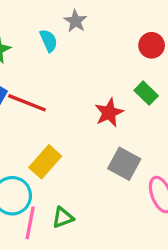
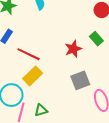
red line: (27, 103) -> (29, 54), moved
gray square: (124, 164) -> (80, 80), turned 36

